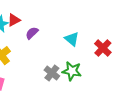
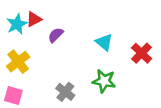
gray cross: (52, 73) -> (65, 92), moved

